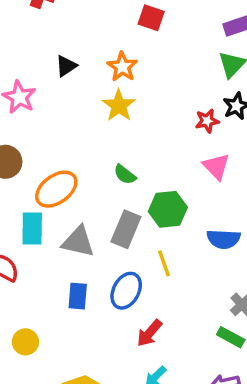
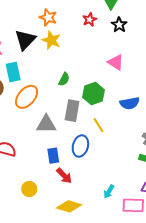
black triangle: (66, 66) -> (25, 40), moved, size x1.6
red star: (207, 121) -> (90, 20), moved
green semicircle: (125, 175) -> (64, 79), turned -88
cyan rectangle: (32, 229) -> (13, 72), moved
red arrow: (149, 333) -> (64, 176), moved, turned -72

